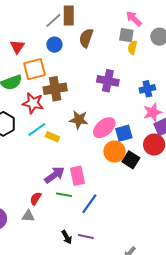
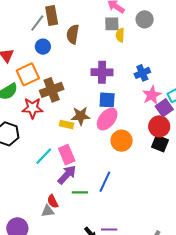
cyan line: (37, 129) -> (44, 156), moved
blue square: (124, 133) -> (107, 100), moved, turned 30
yellow rectangle: (52, 137) -> (66, 124), moved
black square: (131, 160) -> (160, 143), moved
pink rectangle: (77, 176) -> (67, 155), moved
red semicircle: (36, 199) -> (53, 201), turned -48
blue line: (89, 204) -> (105, 182), moved
gray triangle: (28, 216) -> (48, 211), moved

